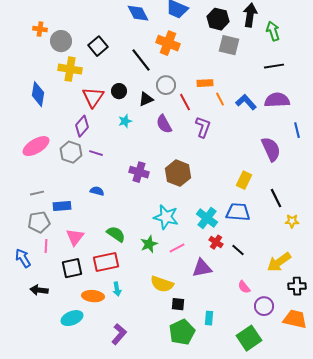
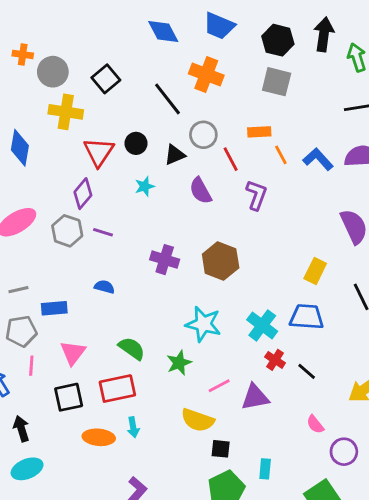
gray square: (229, 45) -> (277, 82), moved
pink line: (177, 248) -> (219, 386), moved
black arrow: (39, 290) -> (21, 429), turned 66
cyan ellipse: (72, 318) -> (27, 469), moved

